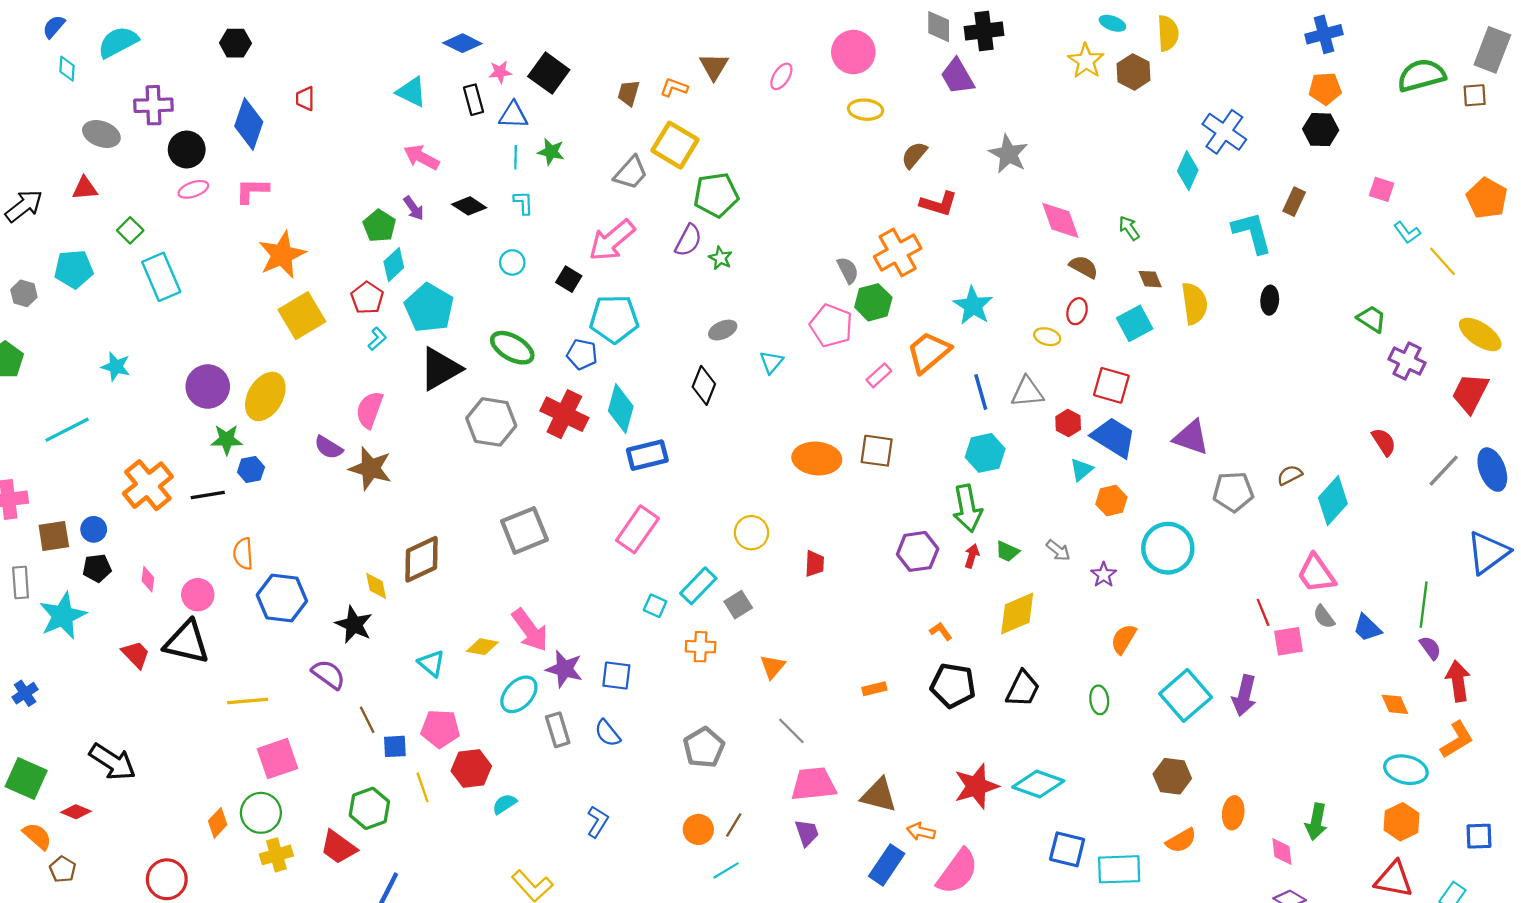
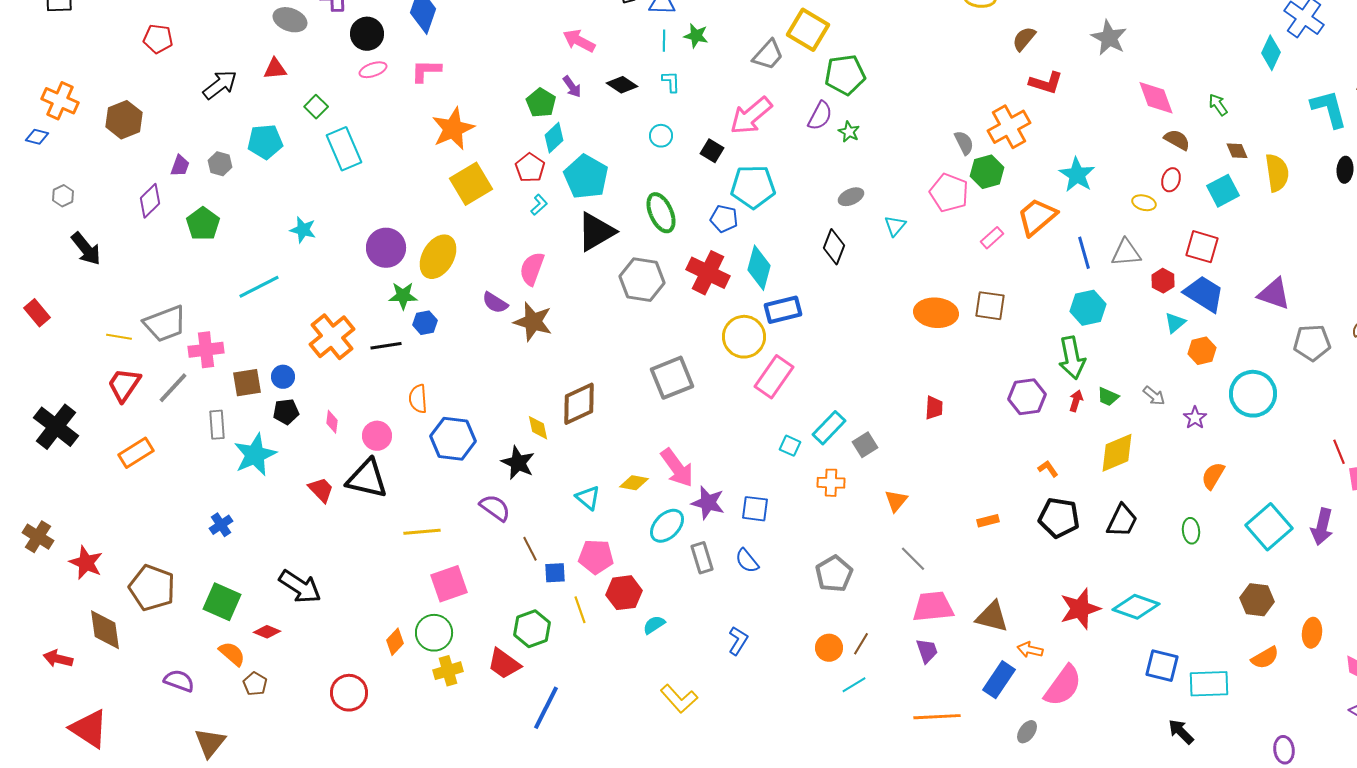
green ellipse: (512, 348) -> (661, 213), turned 36
yellow circle: (751, 533) -> (744, 337), moved, size x1.4

